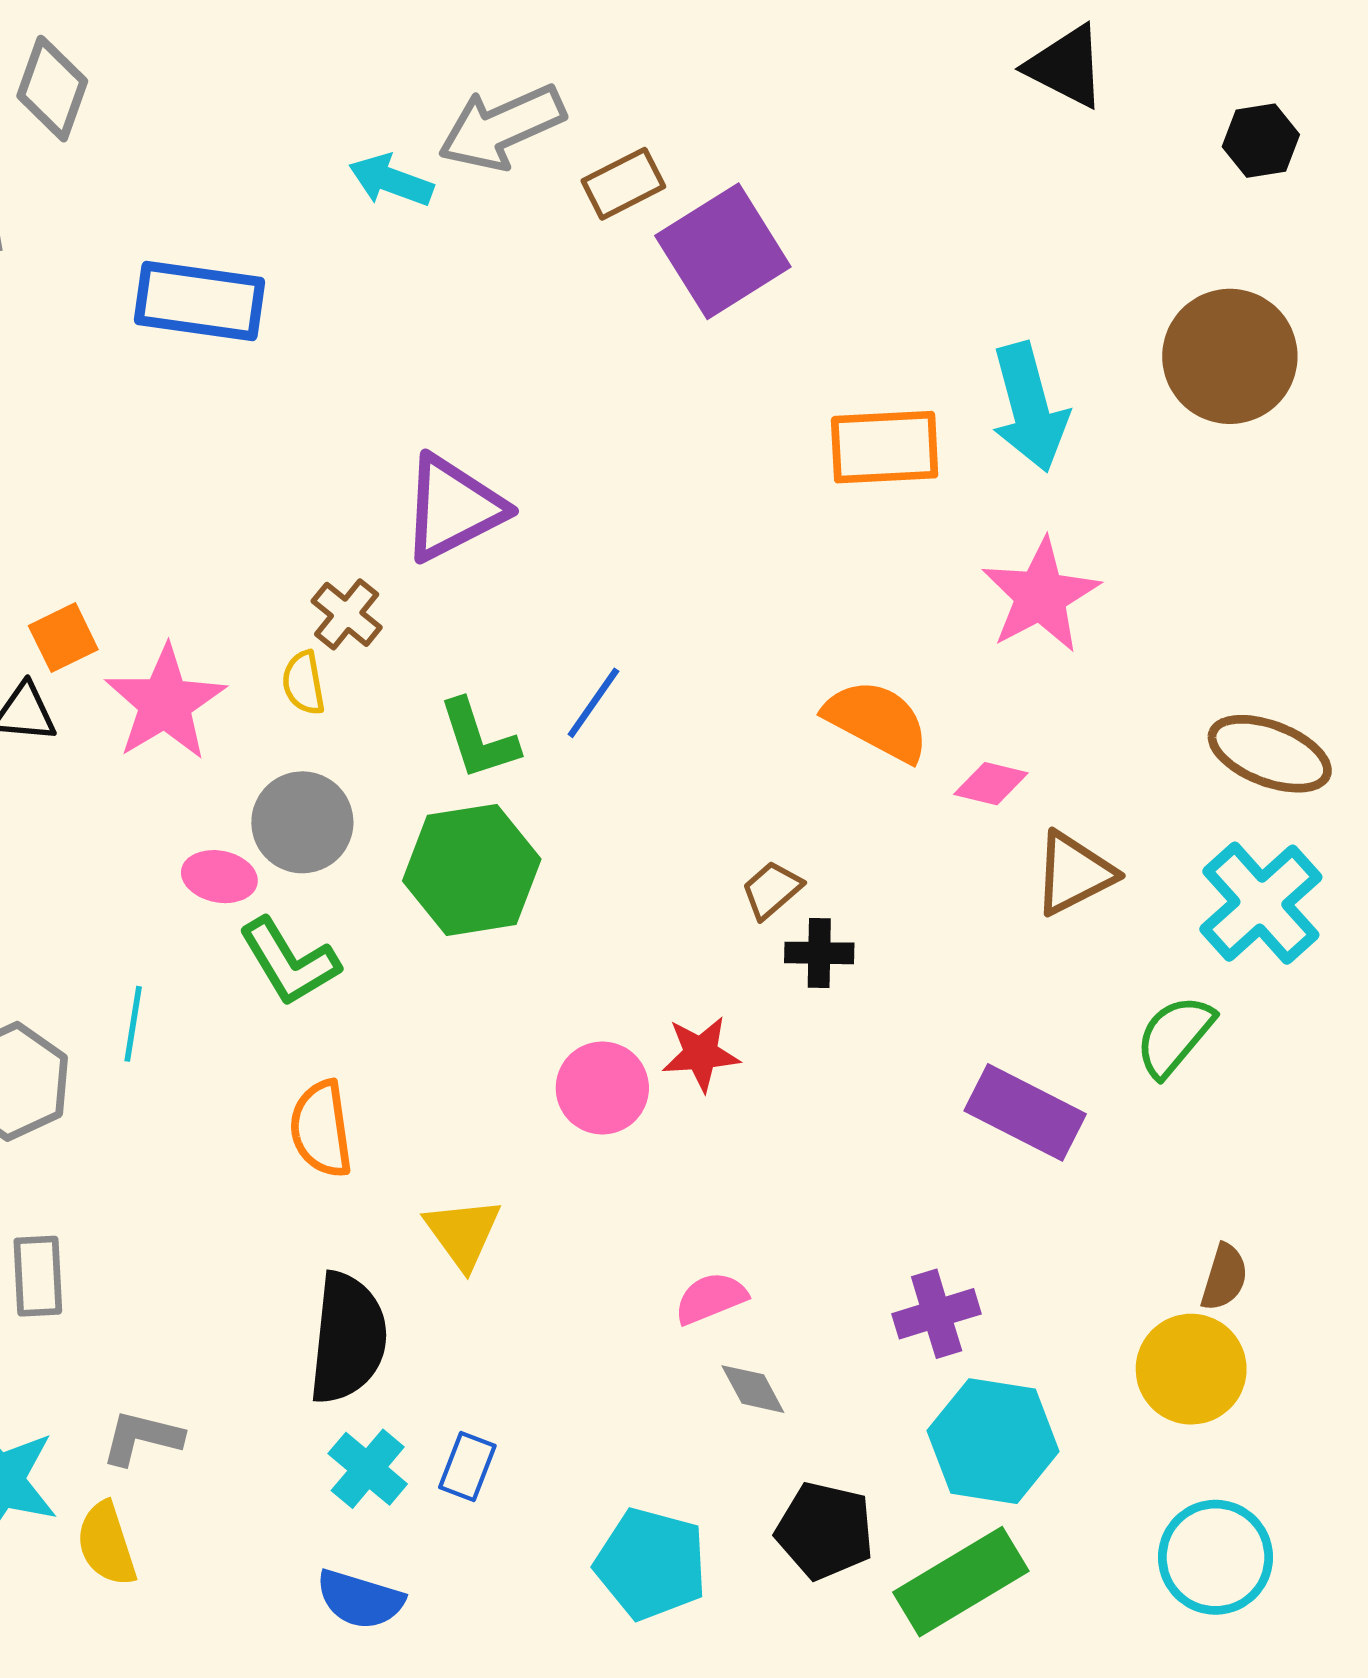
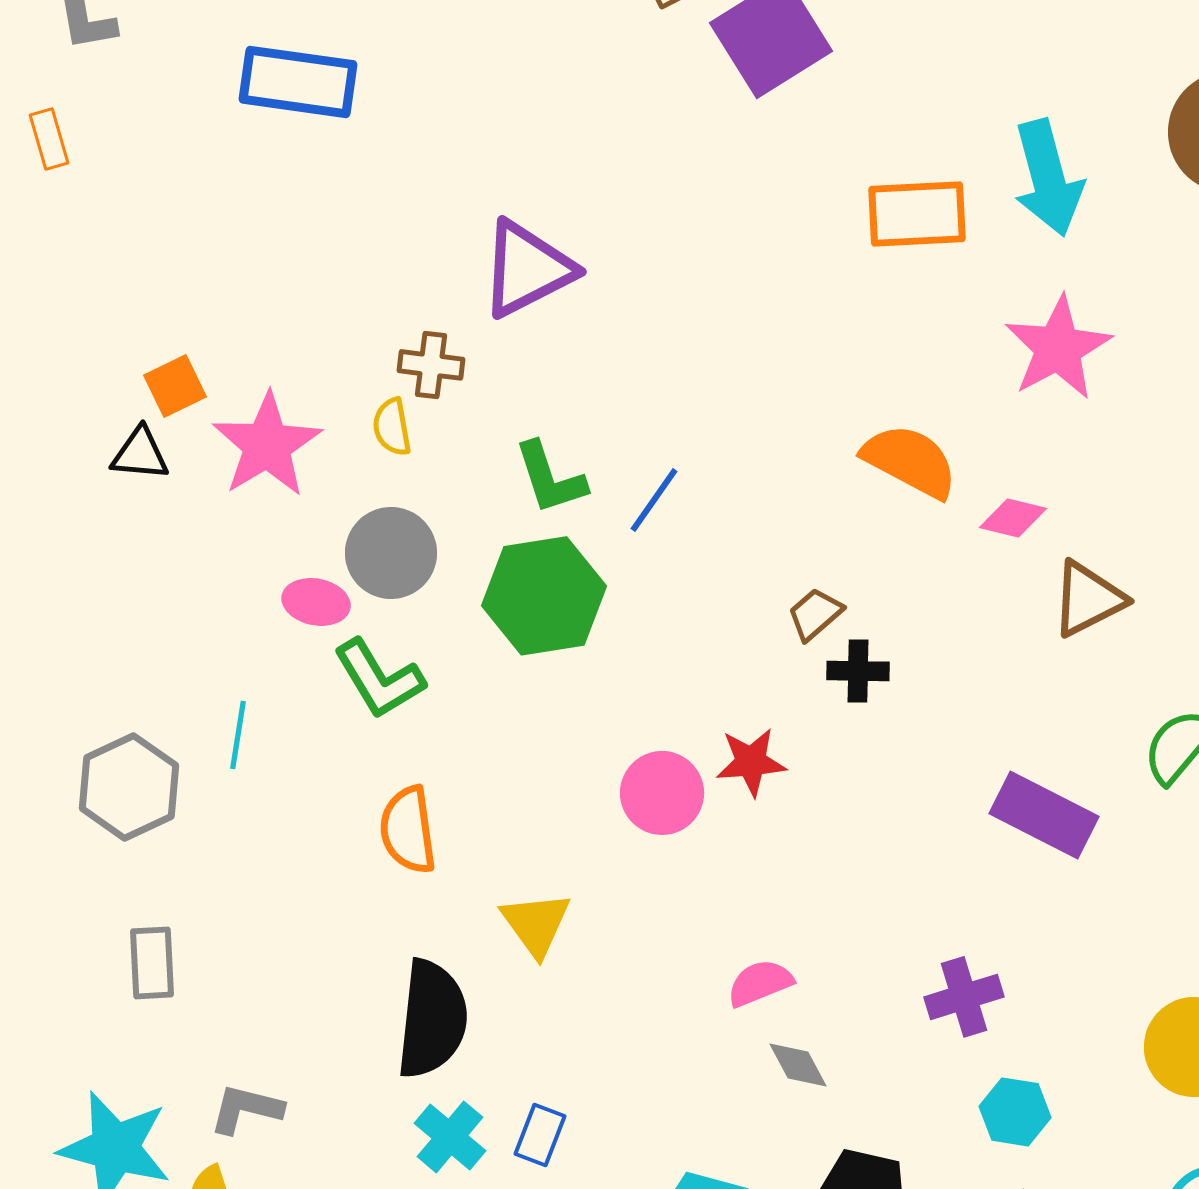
brown cross: (347, 614) -> (431, 365), turned -32
blue line: (593, 703) -> (654, 500), moved
cyan hexagon: (993, 1441) -> (1015, 1112), size x0.6

